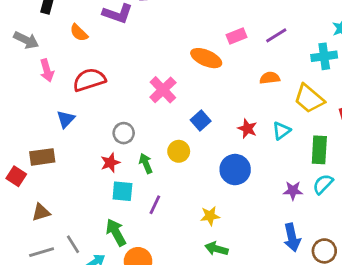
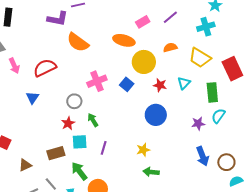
orange semicircle: (79, 33) -> (78, 42), moved, size x1.6
pink cross: (163, 90) -> (97, 81), moved, turned 30
yellow circle: (179, 151) -> (144, 62), moved, size x1.5
brown rectangle: (42, 157) -> (56, 153), moved

